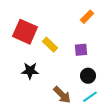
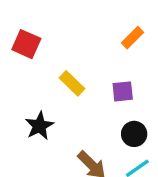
red square: (25, 32) -> (26, 44), moved, size x0.7
black star: (30, 71) -> (39, 126), turned -30

